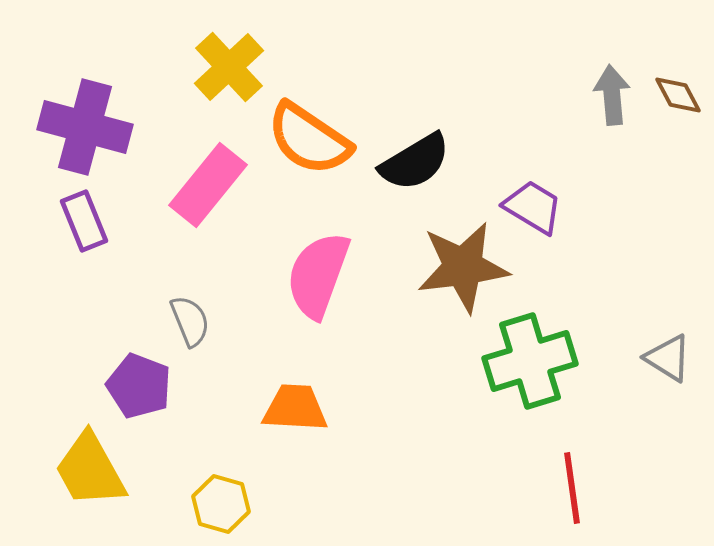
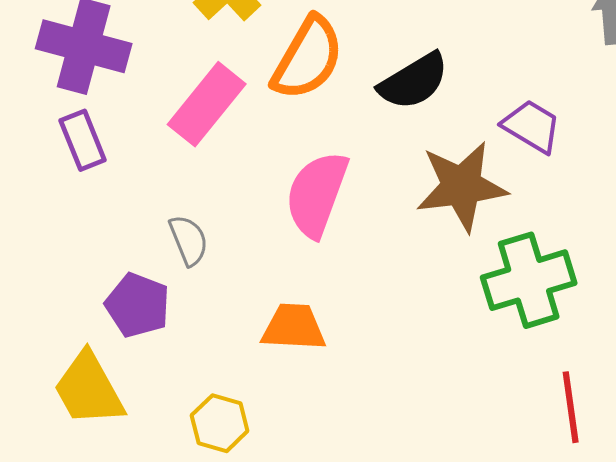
orange semicircle: (309, 139) -> (308, 58), turned -94

